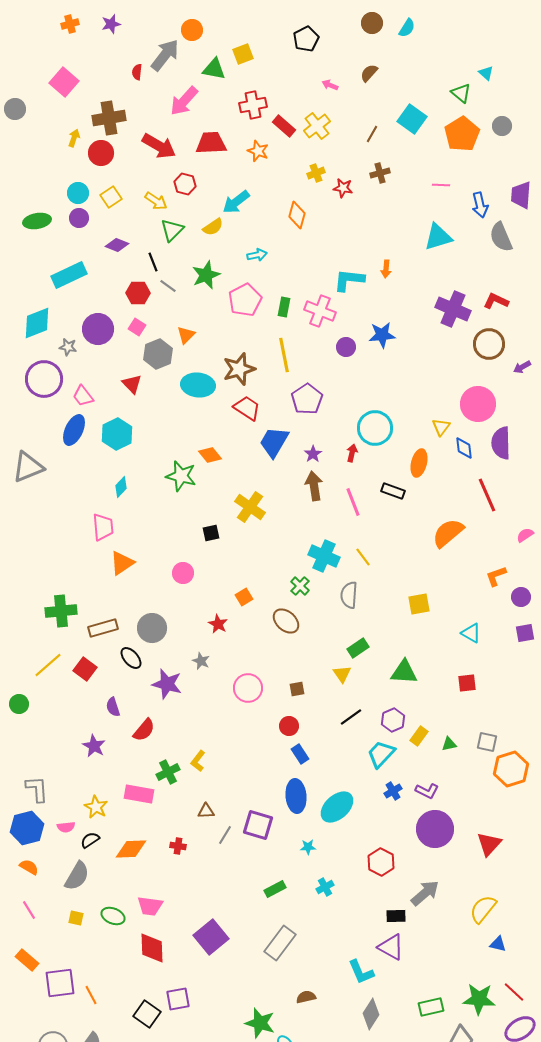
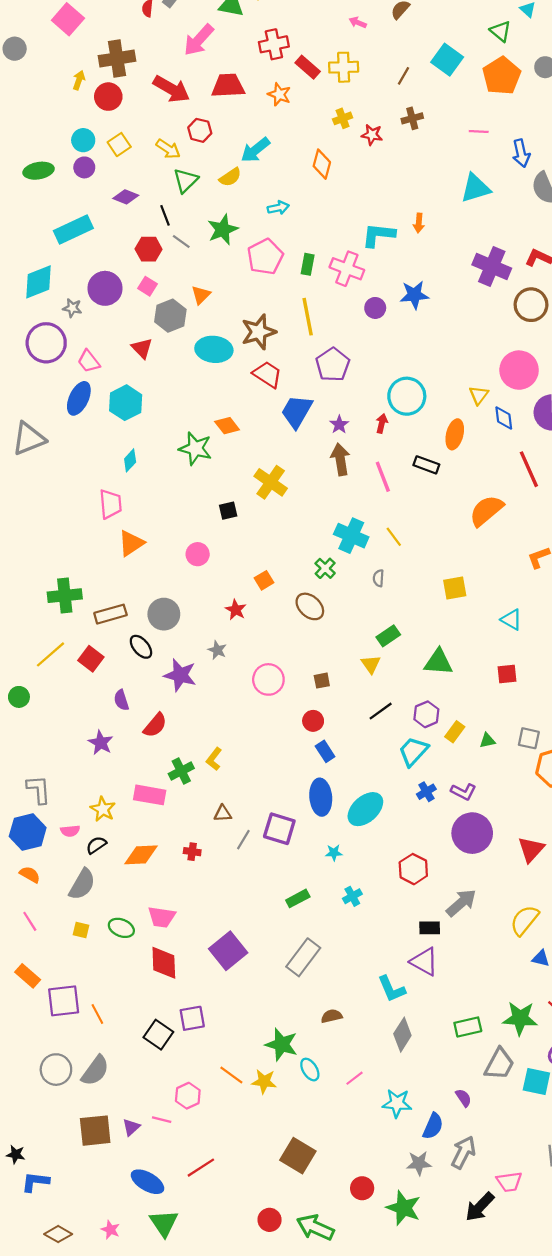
yellow cross: (317, 126) -> (344, 67), turned 36
gray semicircle: (349, 595) -> (378, 578), size x0.6

